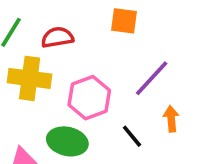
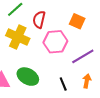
red semicircle: (57, 37) -> (39, 20), turned -84
pink hexagon: (89, 98) -> (55, 42), moved

